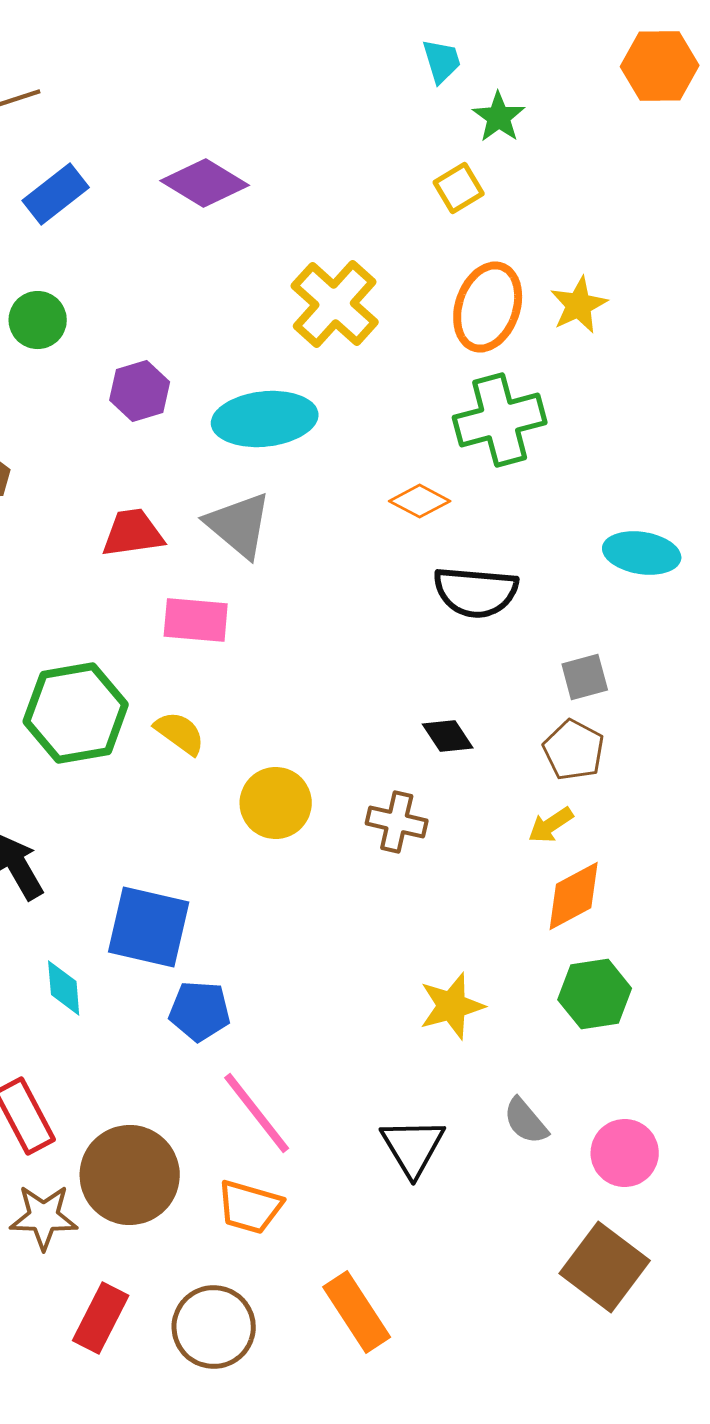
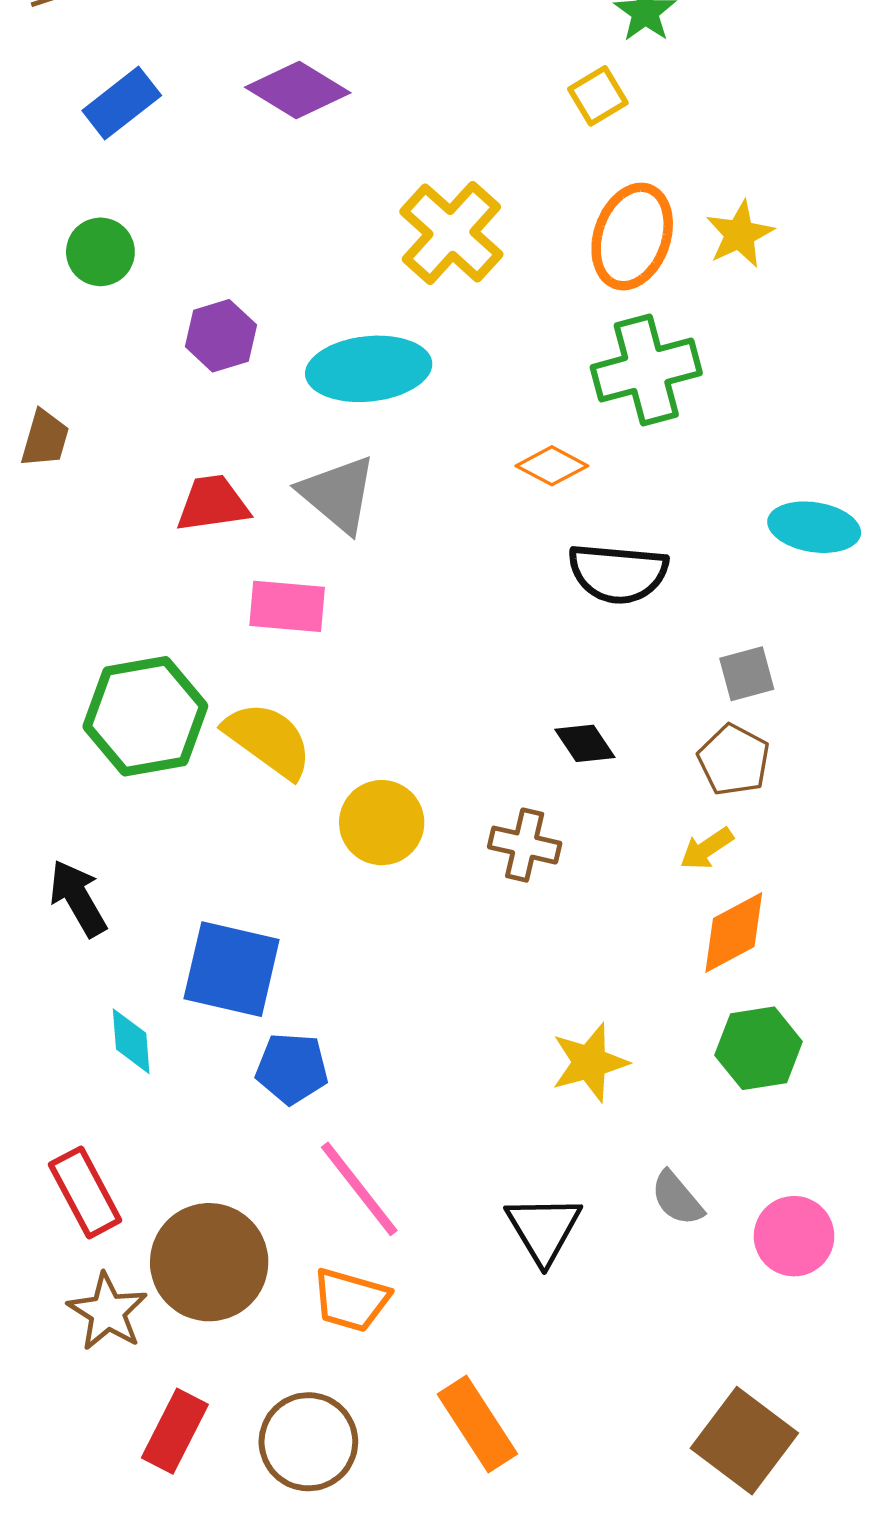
yellow semicircle: (180, 733) -> (268, 740), size x1.5
brown star: (44, 1217) -> (108, 1312), turned 30
brown square: (605, 1267) -> (744, 1441), moved

